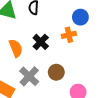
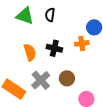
black cross: (41, 42) -> (54, 48), turned -35

